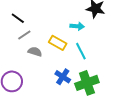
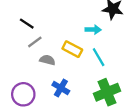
blue cross: (63, 77) -> (61, 88), moved

